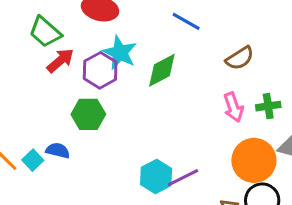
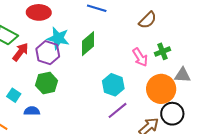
brown semicircle: (240, 58) -> (148, 20), moved
cyan square: (33, 160) -> (14, 95), moved
cyan hexagon: (156, 177) -> (113, 85), moved

